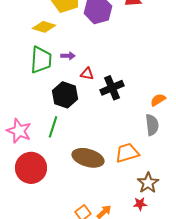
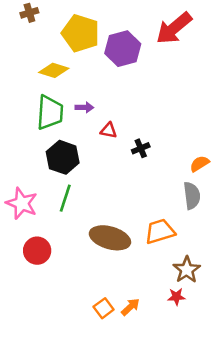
black cross: (112, 88) -> (141, 148), size x0.6
black hexagon: (65, 95) -> (63, 157), moved
red circle: (31, 168) -> (37, 251), size x0.7

